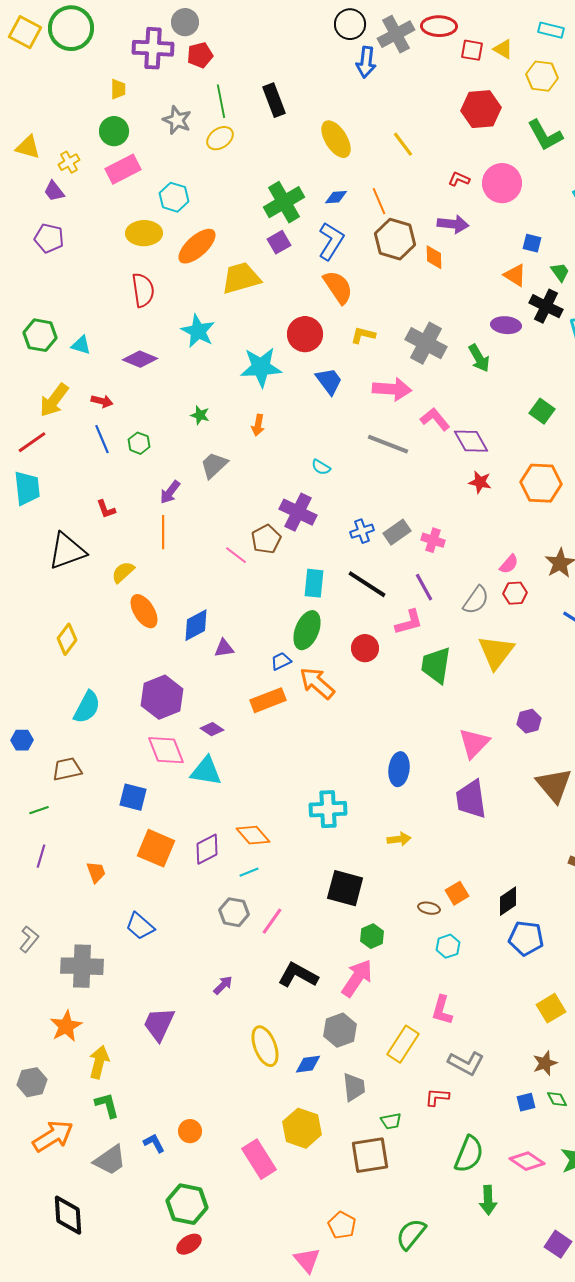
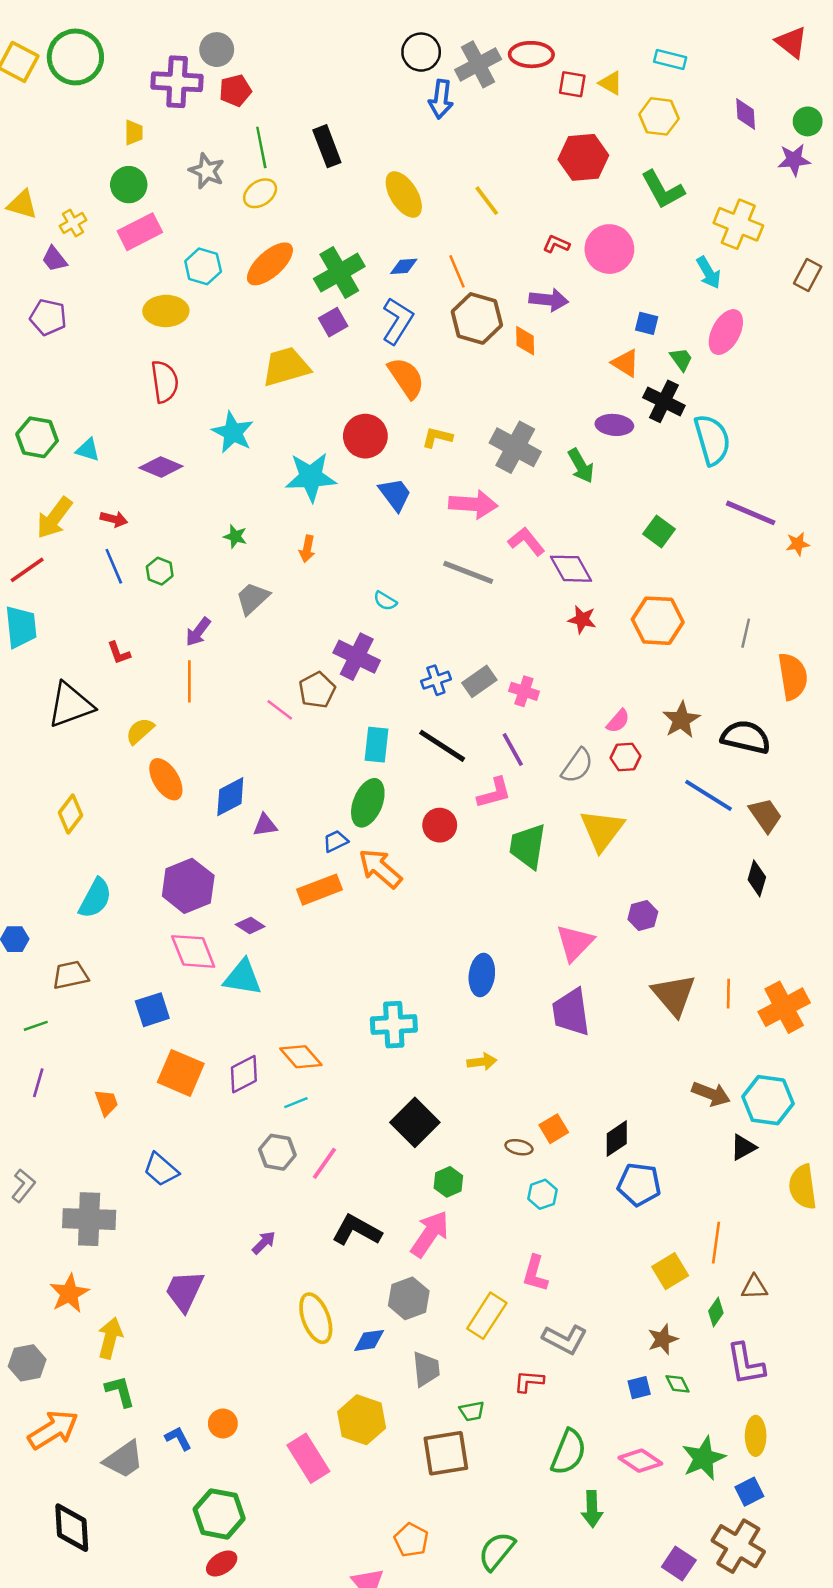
orange ellipse: (197, 246) -> (270, 264), moved
blue square: (133, 797) -> (152, 1010), turned -32
black square: (345, 888) -> (415, 1122), turned 30

